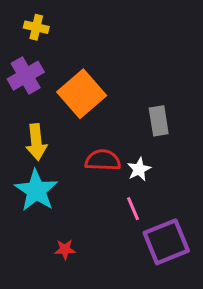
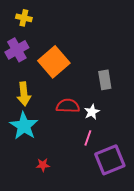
pink line: (133, 209) -> (88, 138), turned 42

